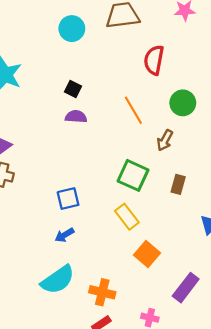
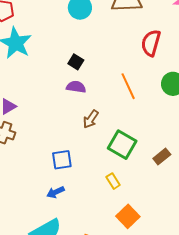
brown arrow: (165, 140) -> (91, 119), moved
brown rectangle: (178, 184) -> (162, 156), turned 30
yellow rectangle: (127, 217) -> (113, 181), size x0.7

